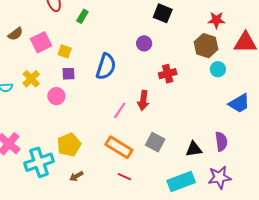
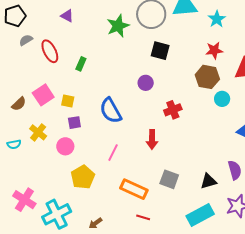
brown semicircle: (15, 34) -> (19, 104), moved
blue semicircle: (106, 67) -> (111, 111), turned 140
pink line: (120, 110) -> (113, 153), moved
yellow pentagon: (69, 145) -> (83, 177), moved

